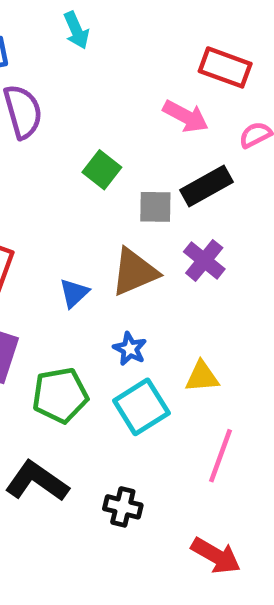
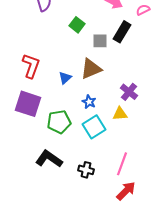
black rectangle: (207, 186) -> (122, 32), turned -30
purple cross: (204, 260) -> (129, 92), moved
pink line: (221, 456) -> (122, 164), moved
red arrow: (216, 556) -> (126, 191), turned -75

